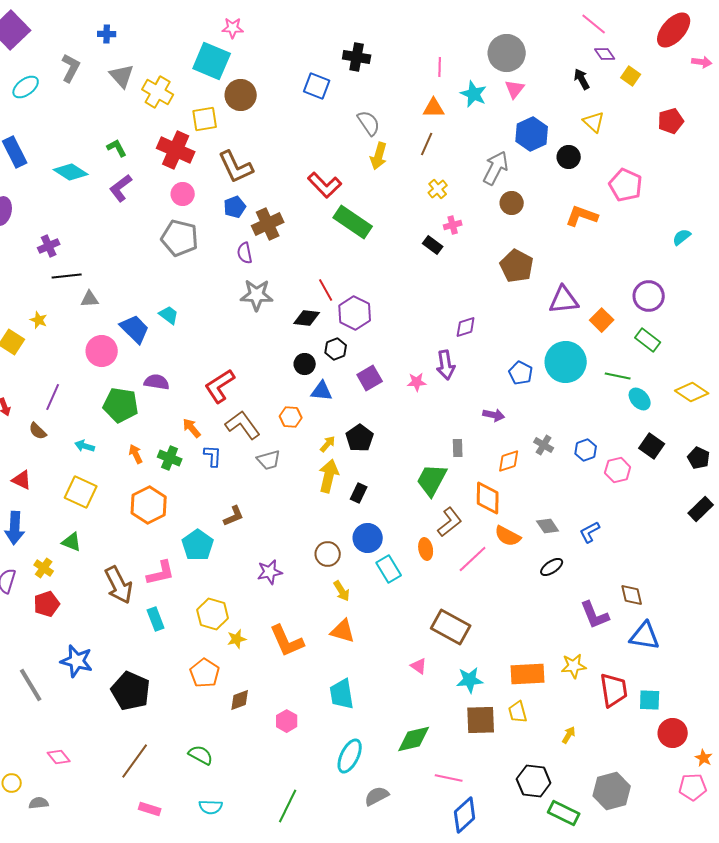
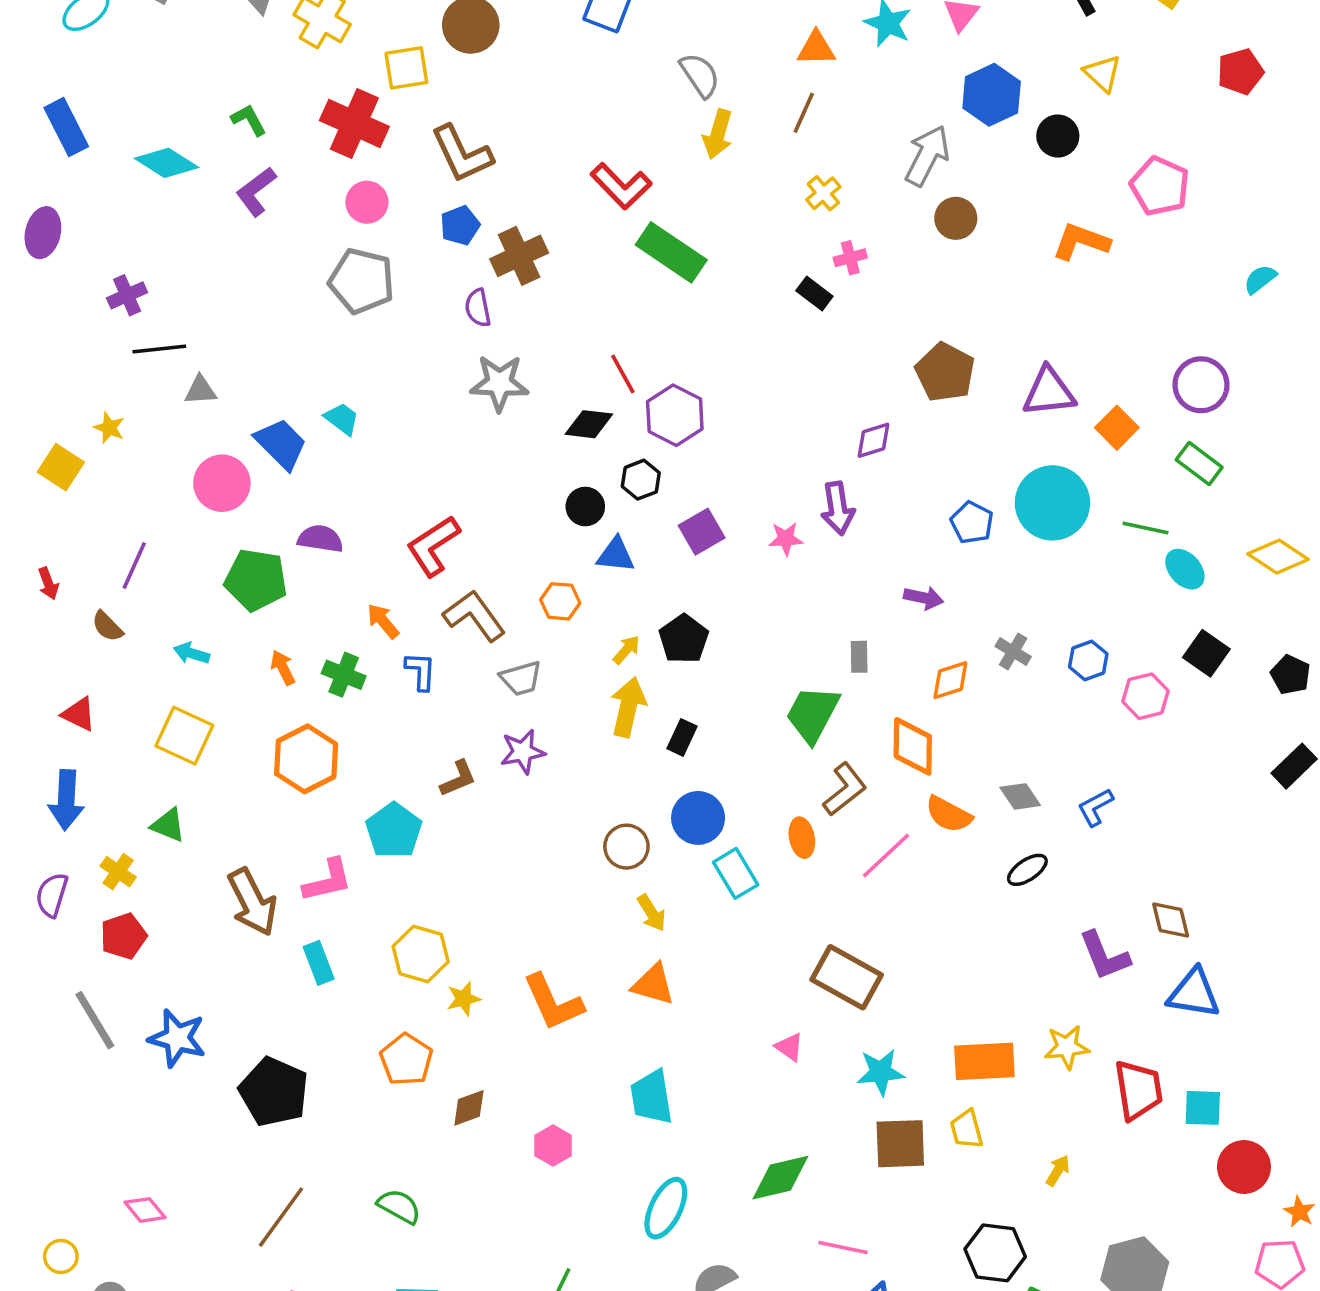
brown pentagon: (517, 266) -> (945, 372), moved
purple star: (270, 572) -> (523, 752), moved
gray line: (31, 685) -> (95, 1020), moved

